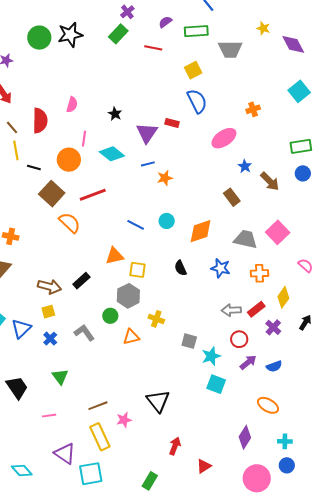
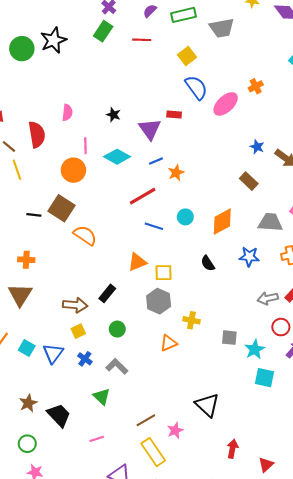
pink ellipse: (224, 138) -> (226, 104), moved
black line: (34, 167) -> (34, 215), moved
red line: (93, 195) -> (143, 196), moved
green circle: (110, 316) -> (117, 329), moved
gray L-shape: (84, 333) -> (117, 366), moved

